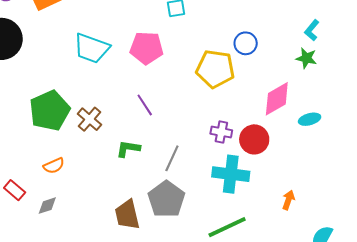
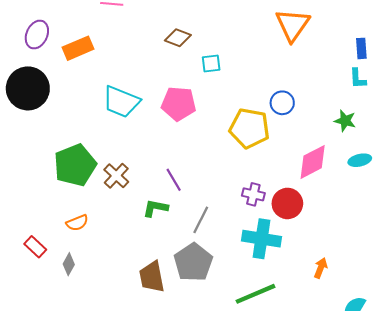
cyan L-shape: (312, 30) -> (358, 79), moved, turned -45
purple line: (145, 105) -> (174, 180), moved
cyan ellipse: (310, 119) -> (360, 160), moved
gray diamond: (47, 206) -> (69, 264), turned -45

